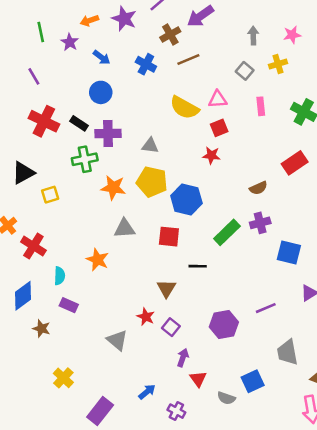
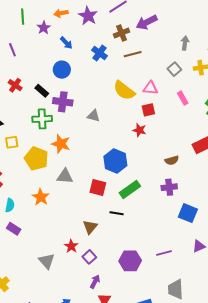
pink rectangle: (261, 106) -> (183, 98), turned -32
red cross: (44, 121) -> (15, 85), size x0.6
yellow pentagon: (152, 182) -> (36, 159), moved
green rectangle: (227, 232) -> (130, 189), moved

